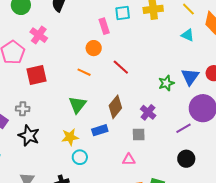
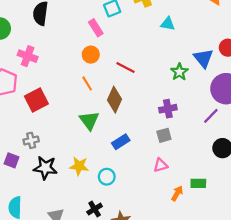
cyan triangle: (188, 35) -> (168, 24), moved
orange line: (84, 72) -> (87, 83), turned 48
brown diamond: (115, 107) -> (114, 100), moved
purple cross: (148, 112) -> (168, 109), turned -35
yellow star: (70, 137) -> (79, 166), moved, turned 30

